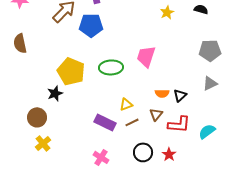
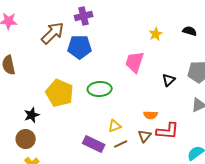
pink trapezoid: (146, 56) -> (135, 62), moved
black star: (55, 93) -> (32, 115), moved
black triangle: (180, 95) -> (169, 80), moved
red L-shape: (179, 124) -> (168, 131), moved

